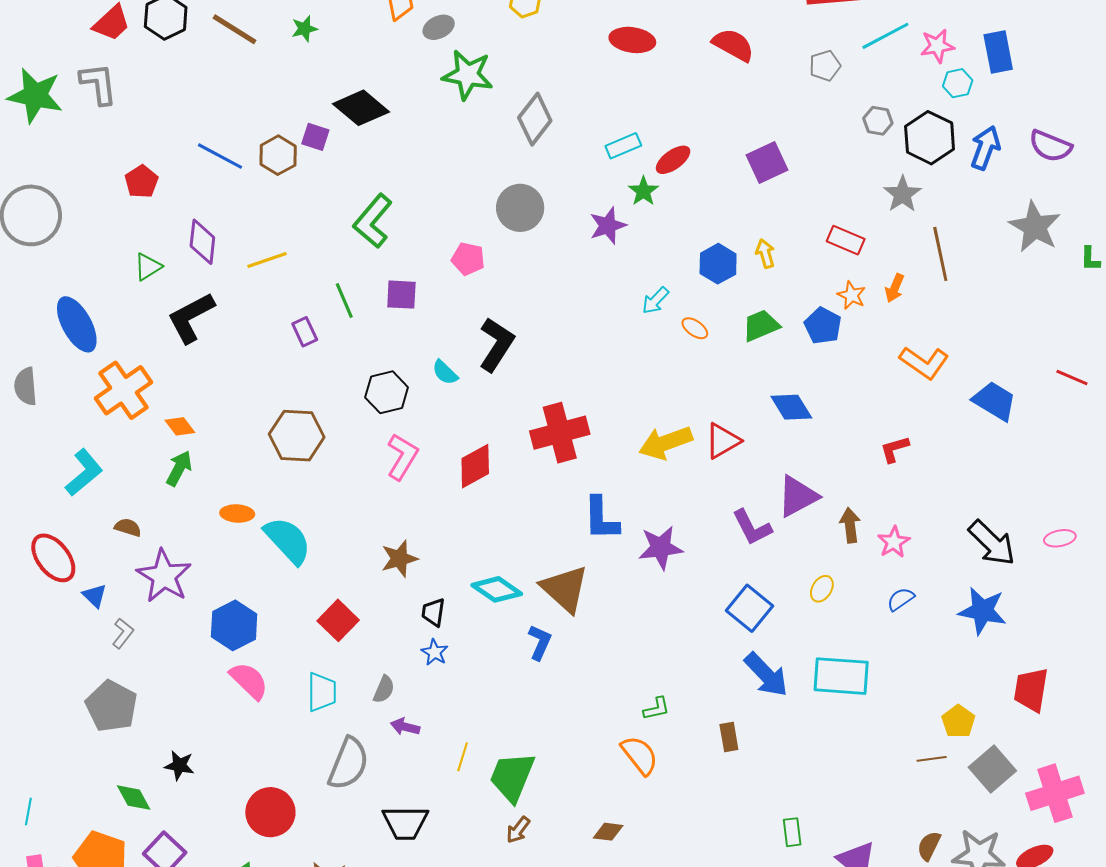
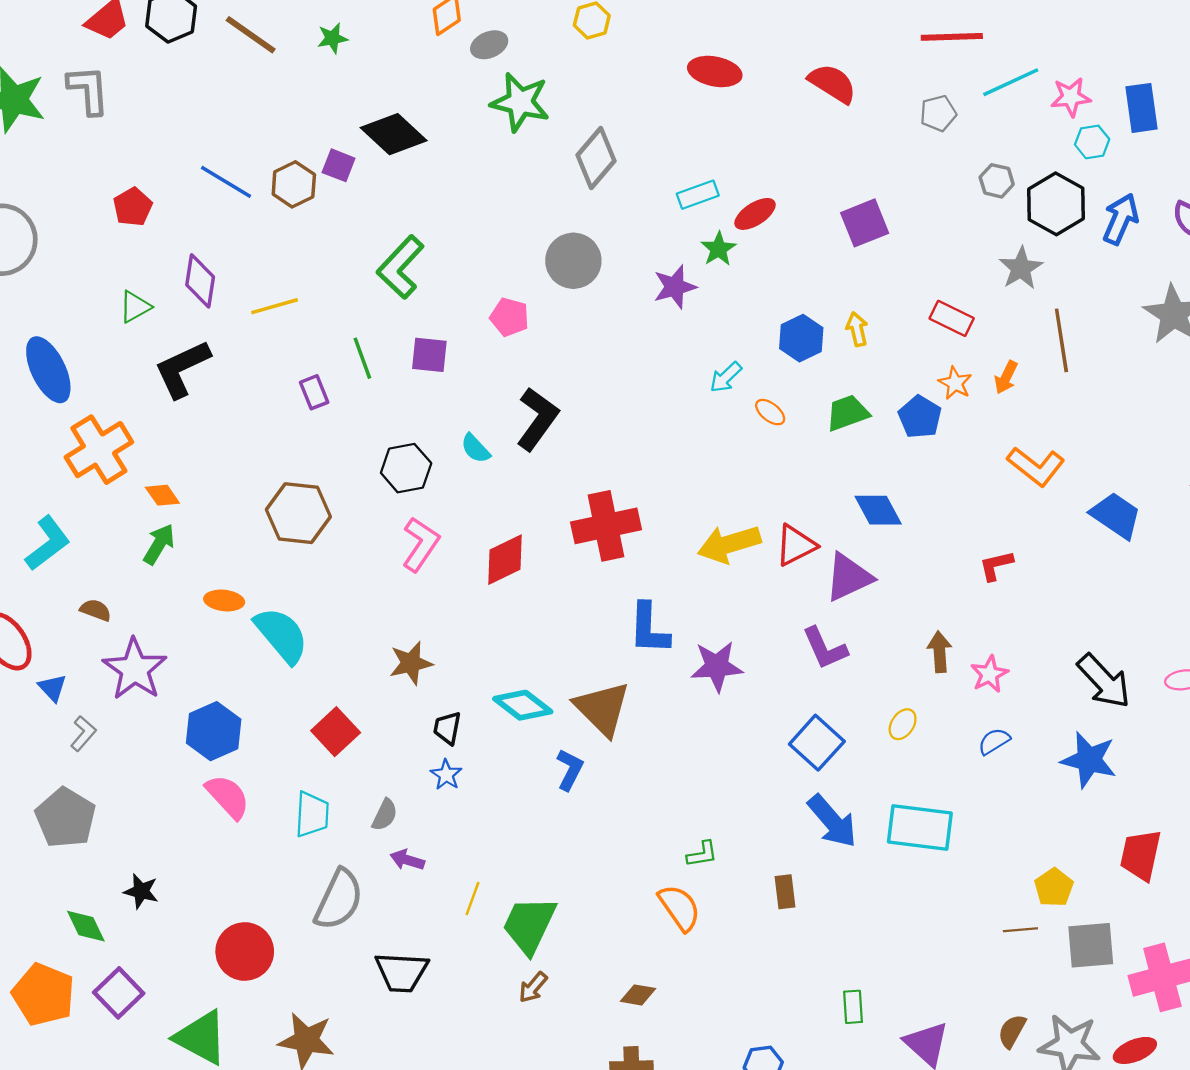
purple triangle: (798, 496) -> (849, 577), moved
gray square: (992, 769) -> (1091, 945), turned 33

